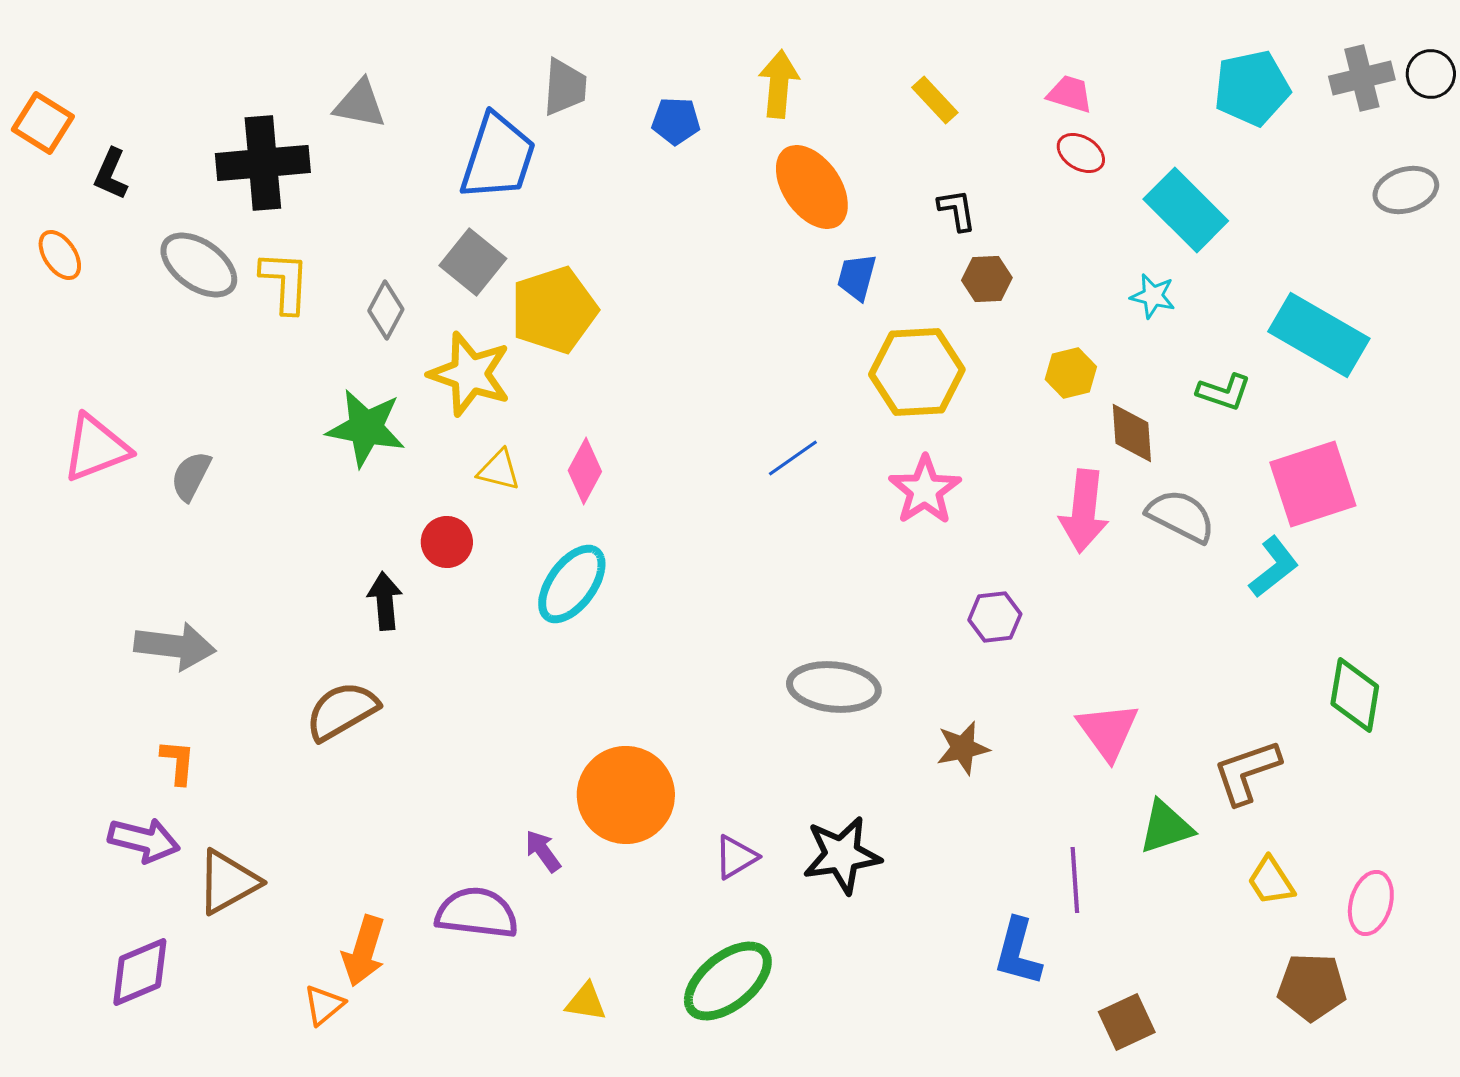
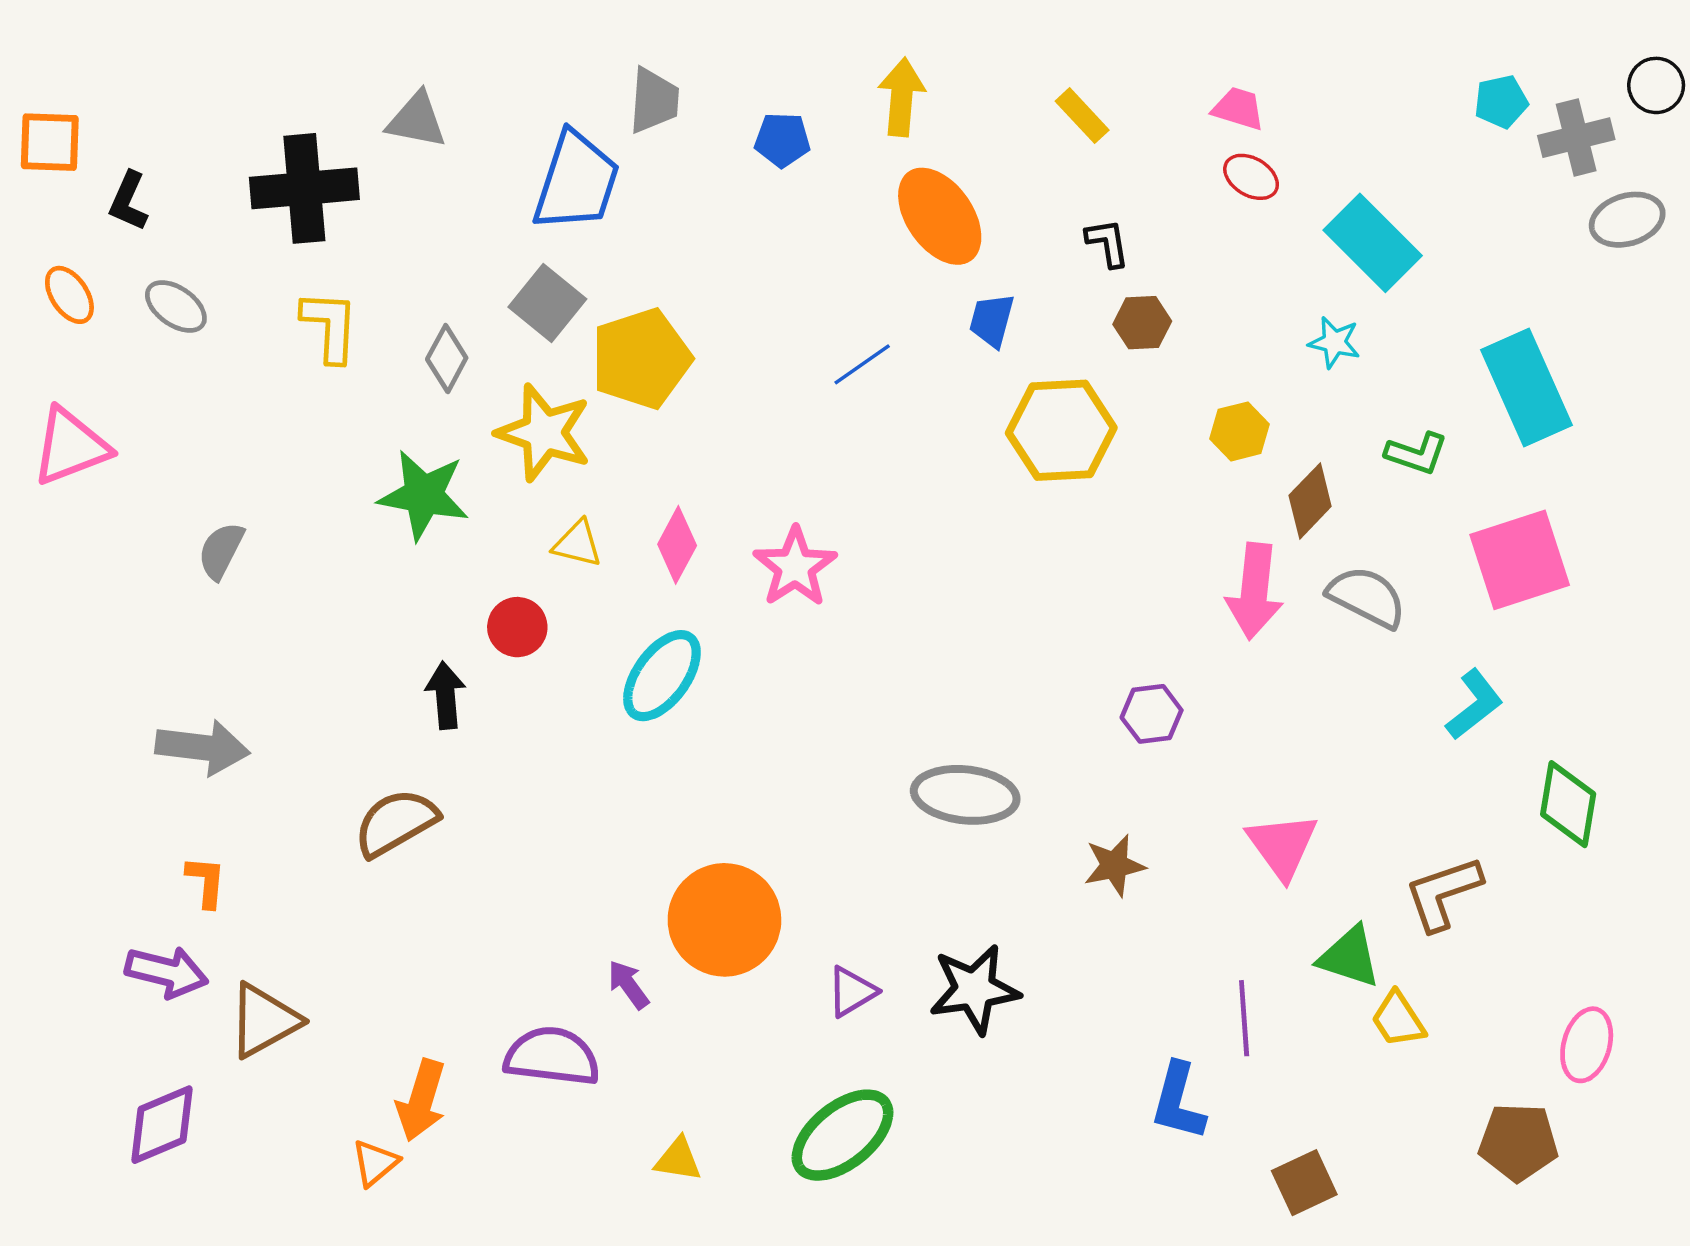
gray cross: (1362, 78) -> (1576, 138), moved
cyan pentagon: (1252, 88) -> (1501, 102), moved, size x0.6
orange square: (43, 123) -> (50, 142), turned -30
gray ellipse: (199, 265) -> (176, 306), moved, size x0.7
cyan rectangle: (1319, 335) -> (1526, 387), turned 36
brown diamond: (1132, 433) -> (1310, 501), turned 48
pink triangle: (96, 448) -> (71, 447), moved
blue line: (793, 458) -> (862, 364), moved
pink star: (925, 490) -> (795, 567), moved
cyan L-shape: (1274, 567) -> (1474, 705), moved
green triangle: (1166, 827) -> (1349, 957), turned 36
yellow trapezoid: (1271, 881) -> (1398, 1019), moved

